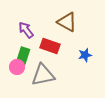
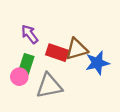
brown triangle: (67, 22) -> (77, 49), moved, turned -45
blue star: (85, 55) -> (97, 63), size x1.5

